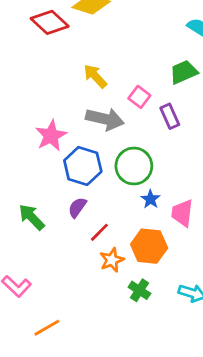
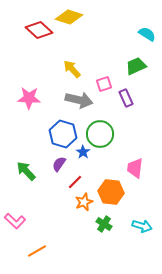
pink square: (139, 97) -> (104, 84), turned 35
pink star: (51, 136) -> (29, 98), moved, turned 30
blue star: (150, 199) -> (83, 152), moved

